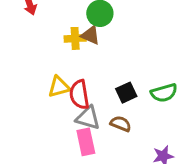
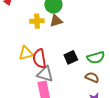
brown triangle: (90, 35) -> (56, 21), moved, turned -40
brown semicircle: (121, 124) -> (92, 77), moved

